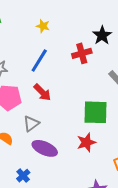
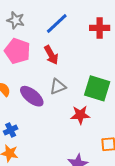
gray triangle: (31, 124) -> (58, 87), moved
purple ellipse: (45, 148) -> (32, 96), moved

